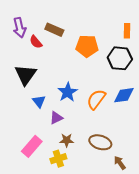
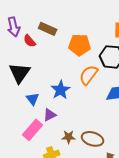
orange semicircle: (96, 99) -> (89, 75), moved
brown star: (67, 140) -> (69, 137), moved
pink rectangle: (32, 146) -> (33, 130), moved

